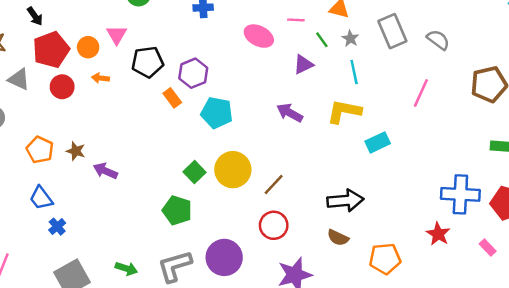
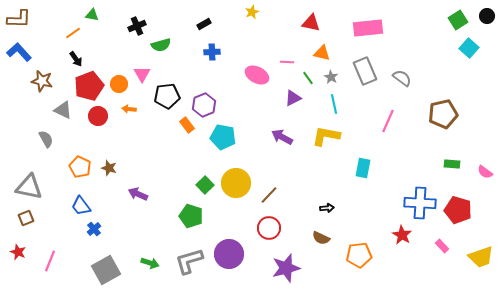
cyan rectangle: (378, 142) -> (363, 168), moved, turned -54
purple arrow: (105, 171) -> (138, 194), moved
black arrow: (345, 201) -> (327, 208), size x0.5

